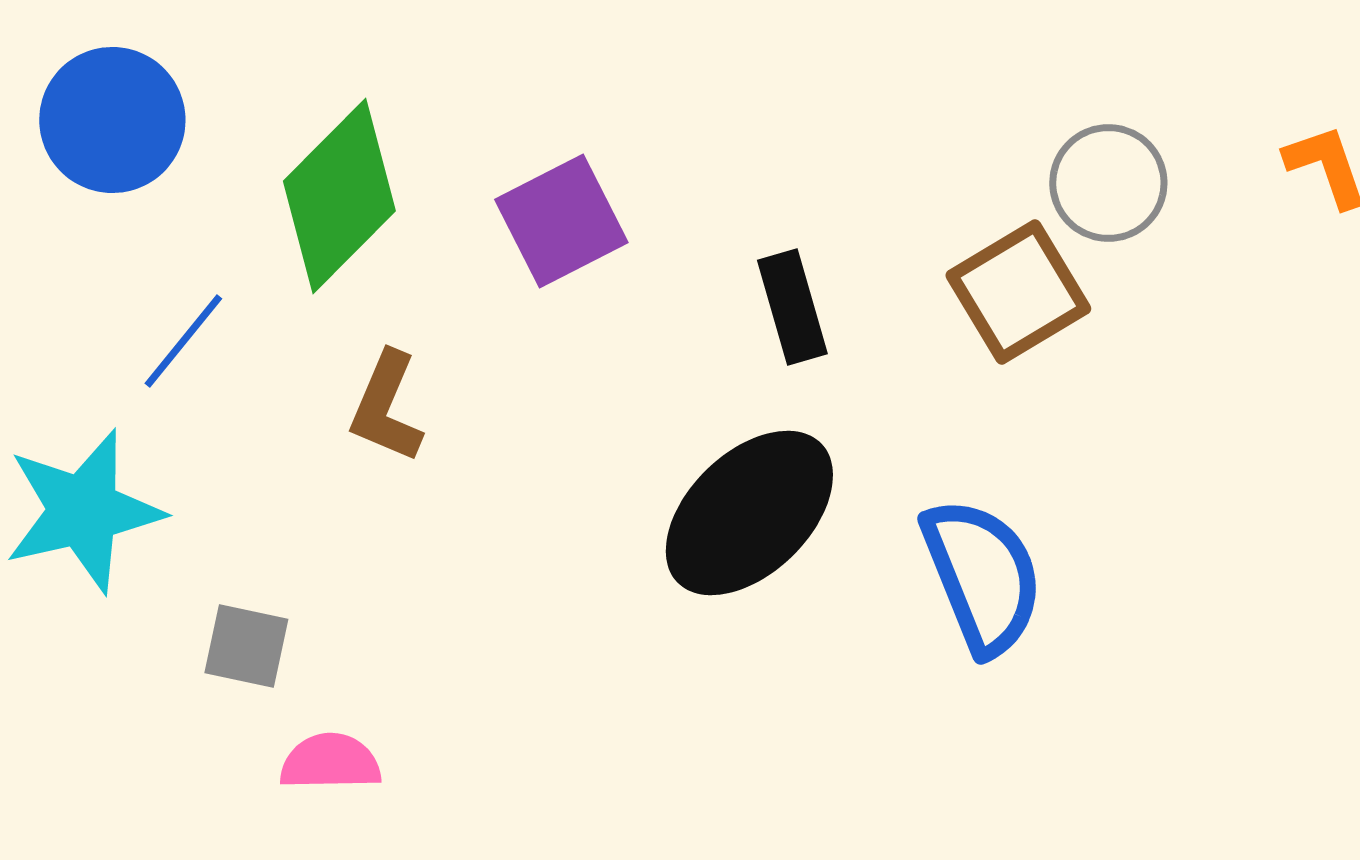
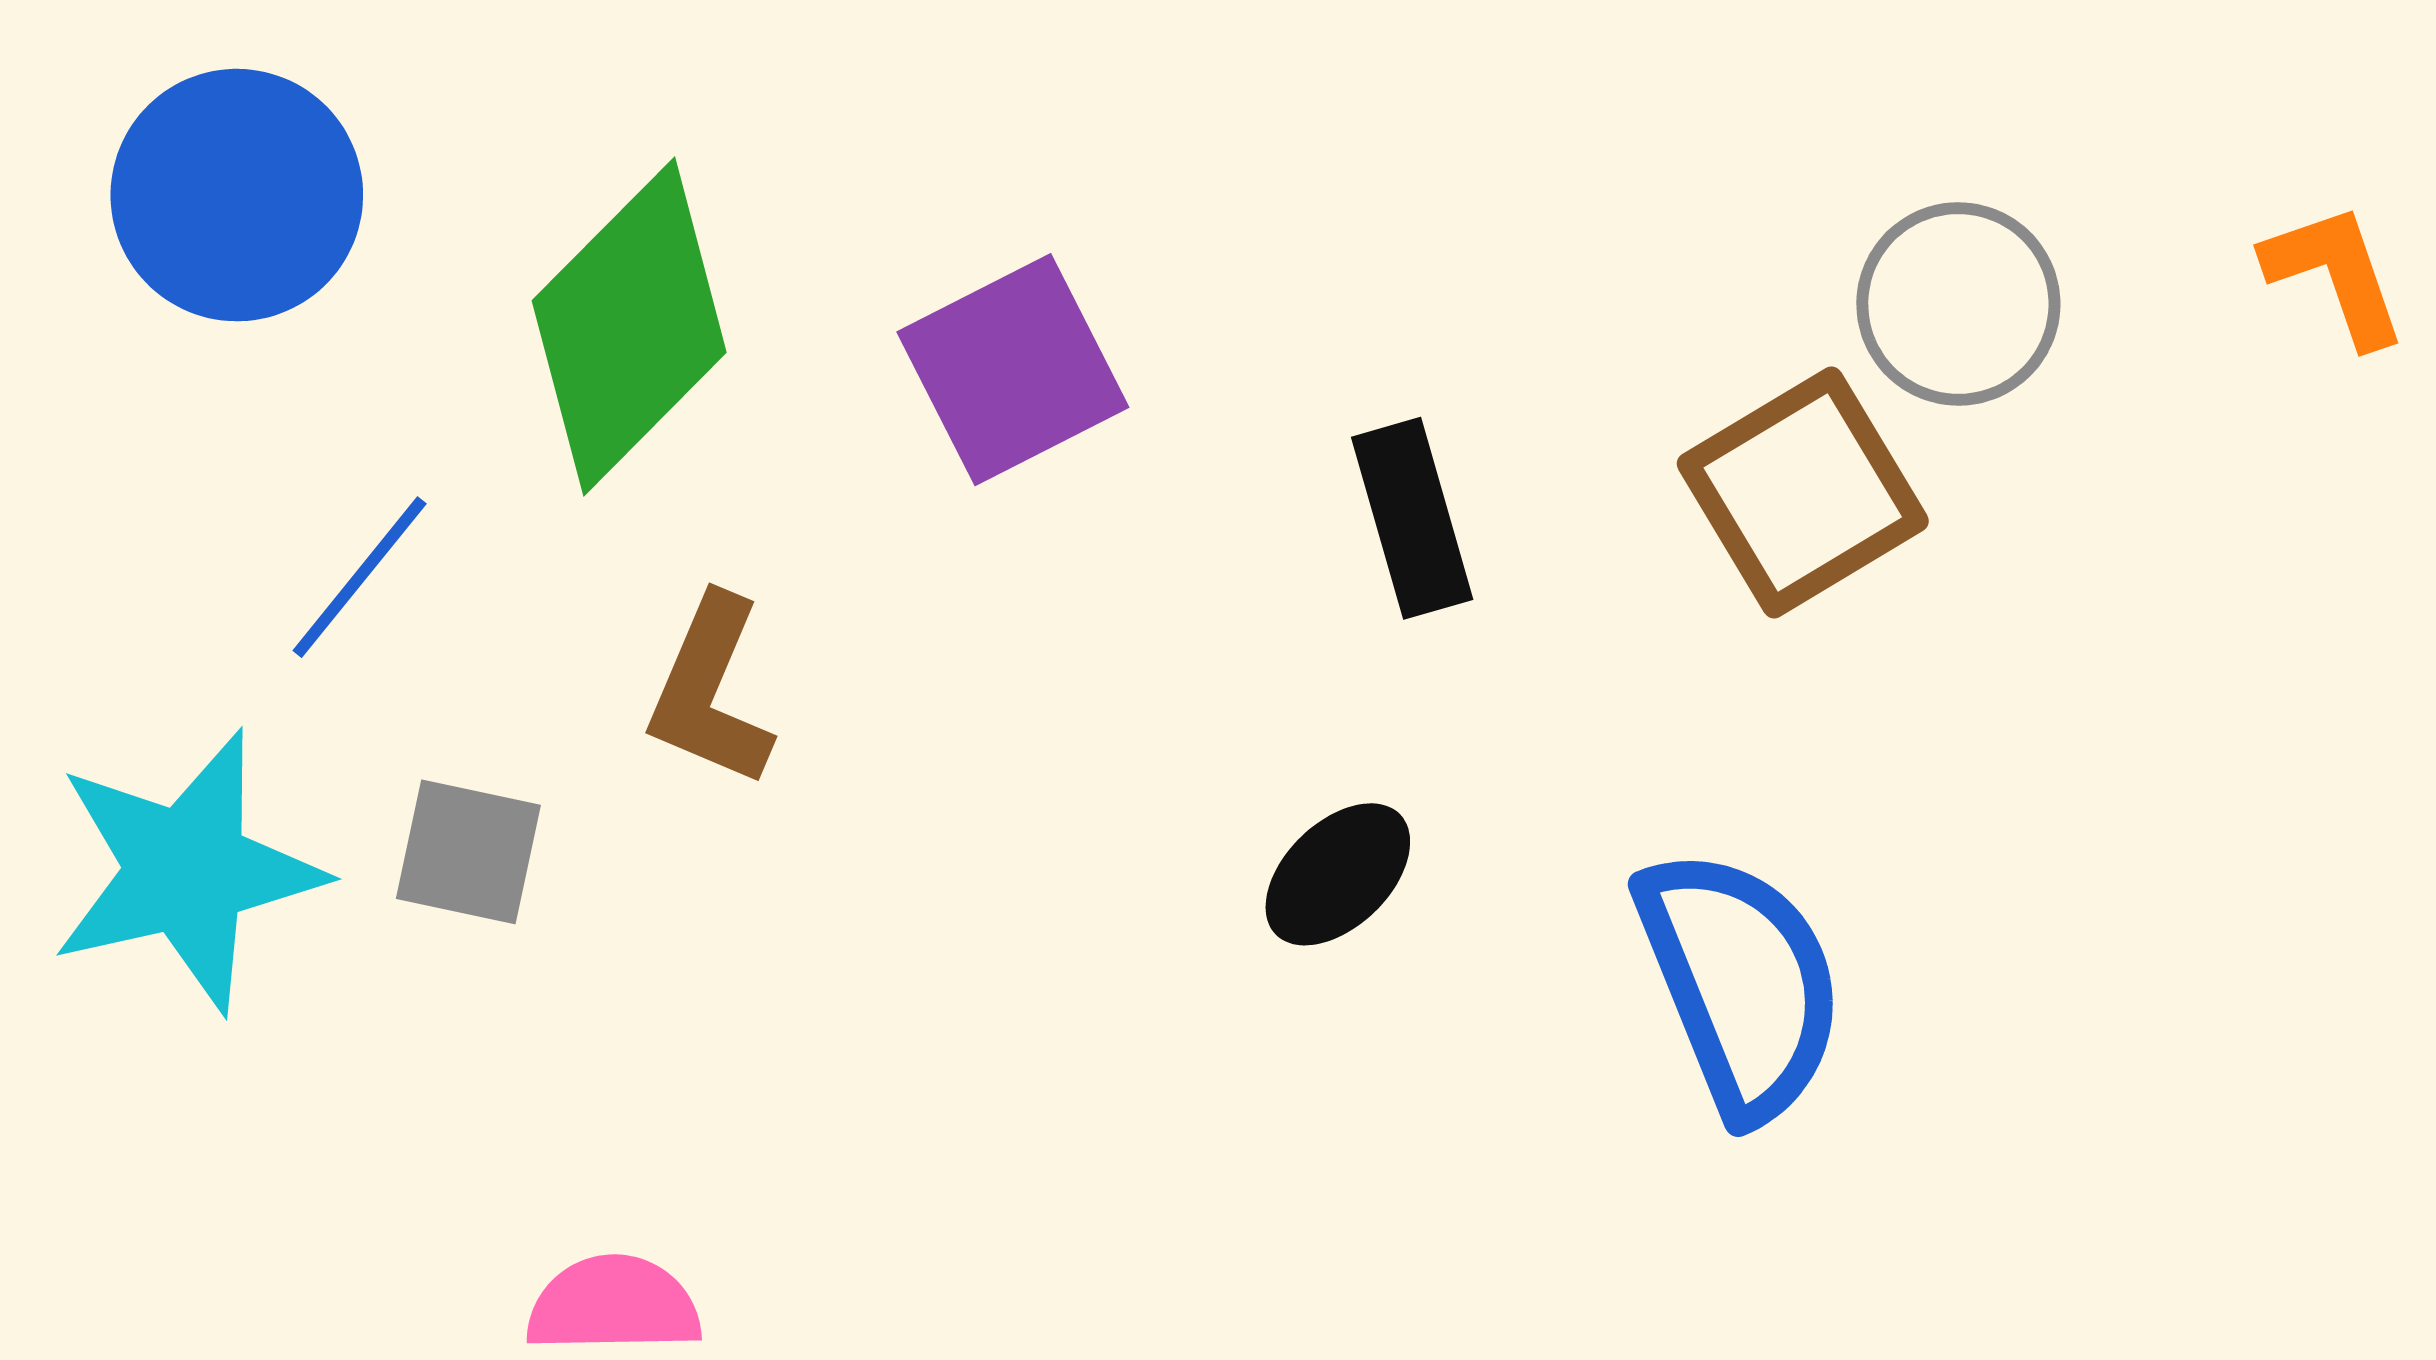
black ellipse: (749, 513) -> (1338, 874), size x0.5
gray square: (246, 646) -> (468, 852), moved

